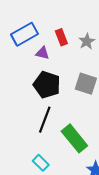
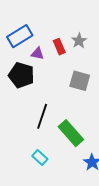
red rectangle: (61, 37) -> (59, 47), moved
black pentagon: (47, 85) -> (21, 75), moved

